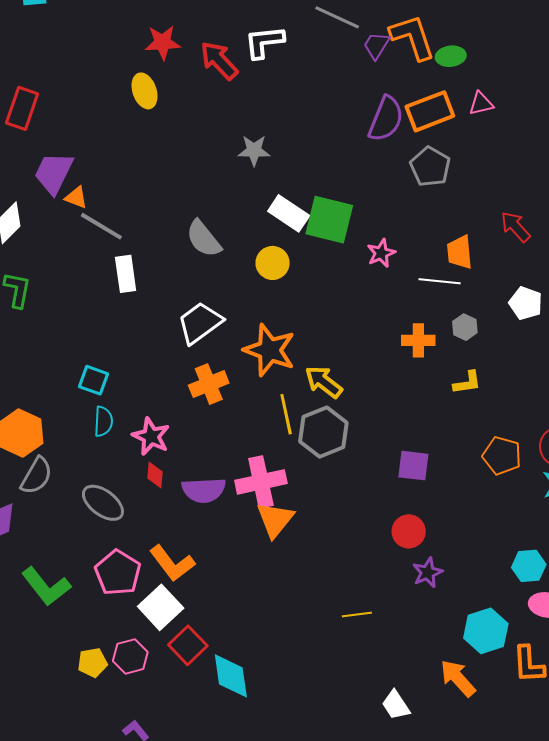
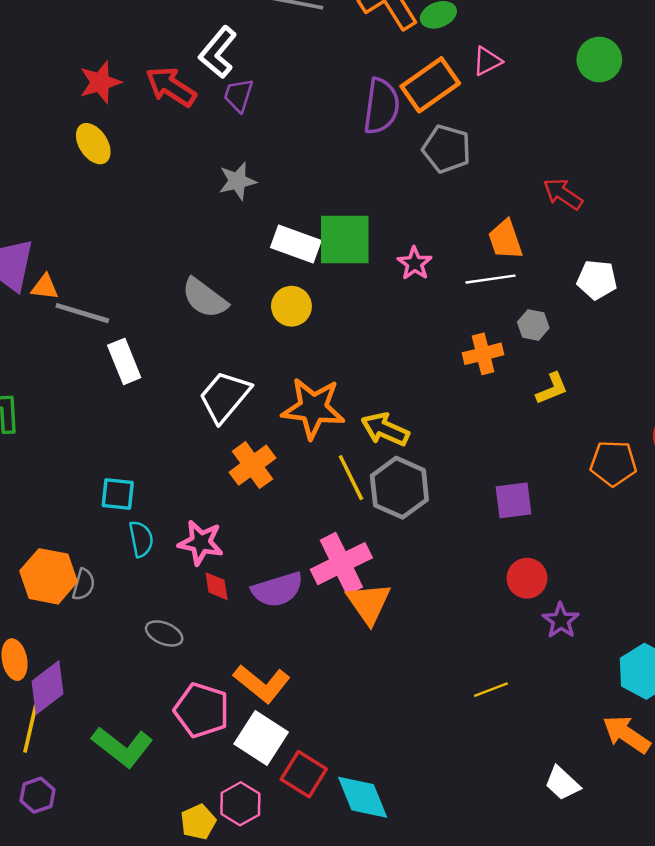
white L-shape: (264, 42) -> (218, 52), turned -30
purple trapezoid: (376, 46) -> (238, 95), moved
gray semicircle: (36, 476) -> (84, 585), moved, size x0.7
gray ellipse: (103, 503) -> (164, 633), size x0.7

